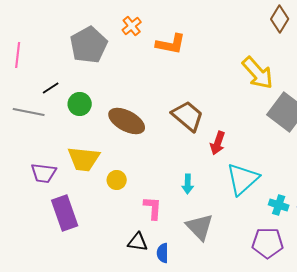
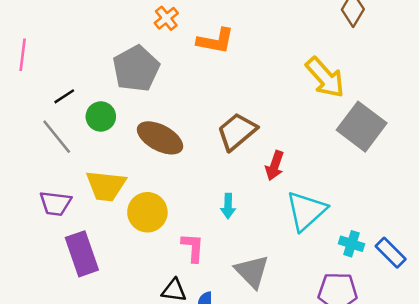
gray pentagon: (89, 45) -> (136, 69), moved
gray line: (29, 112) -> (57, 137), moved, turned 40
brown trapezoid: (188, 116) -> (237, 132), turned -80
yellow circle: (117, 180) -> (147, 212), size x1.6
cyan arrow: (188, 184) -> (228, 206), moved

